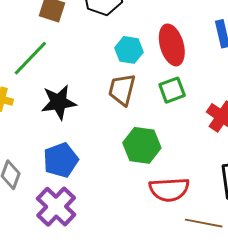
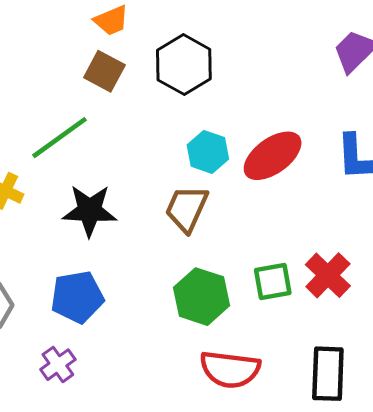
red ellipse: (172, 45) -> (273, 156), turned 60
green square: (172, 90) -> (273, 282), moved
purple cross: (56, 207) -> (58, 365), size x0.6

